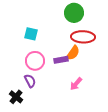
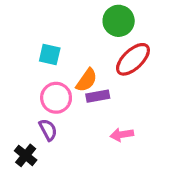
red ellipse: (83, 37) -> (133, 59), turned -45
orange semicircle: (73, 53) -> (86, 80), moved
pink arrow: (76, 84) -> (122, 135), turned 40

